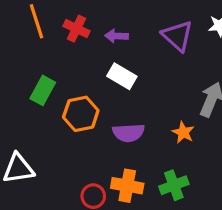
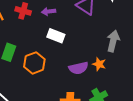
purple semicircle: (129, 133) -> (78, 68), moved

